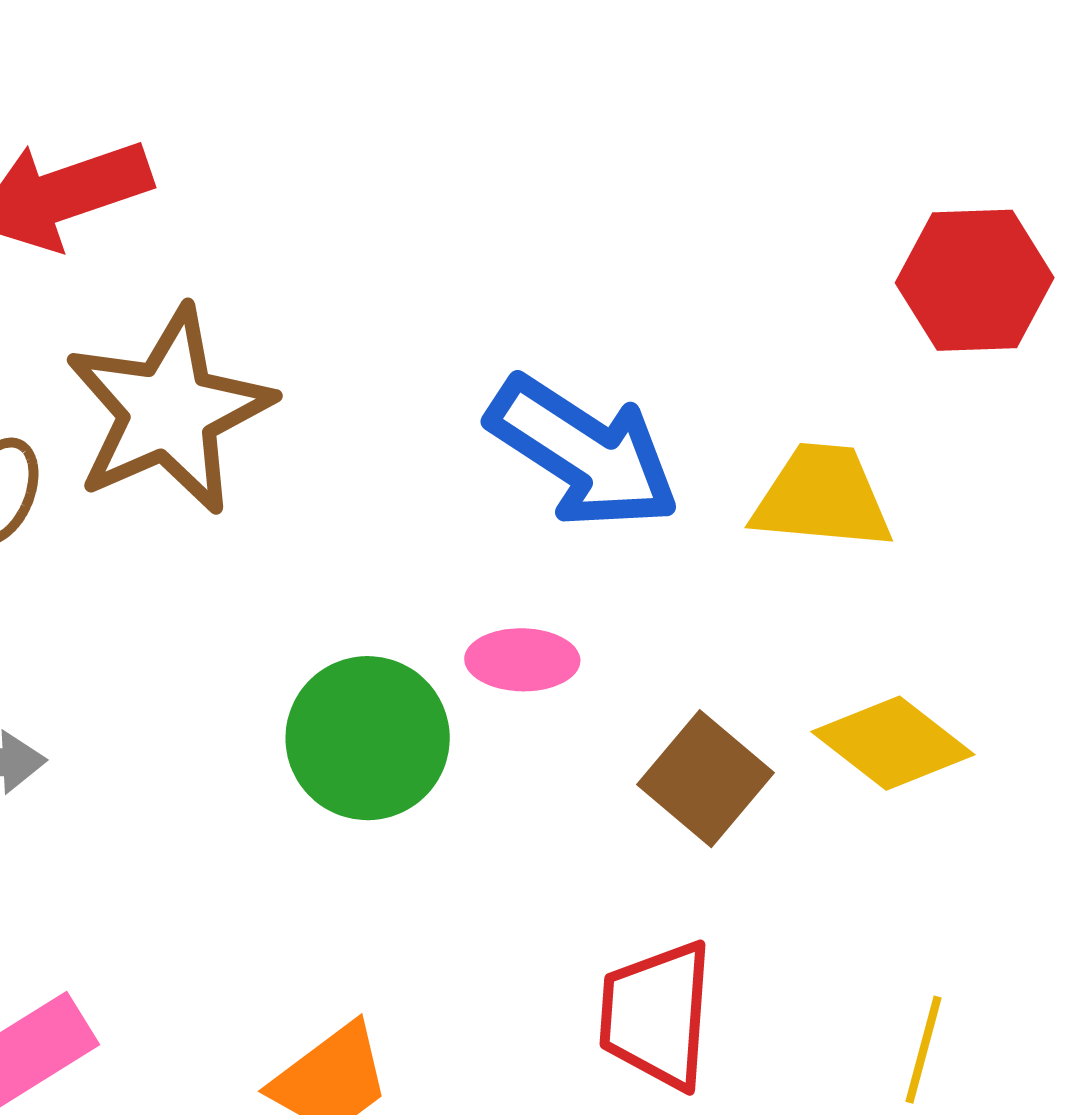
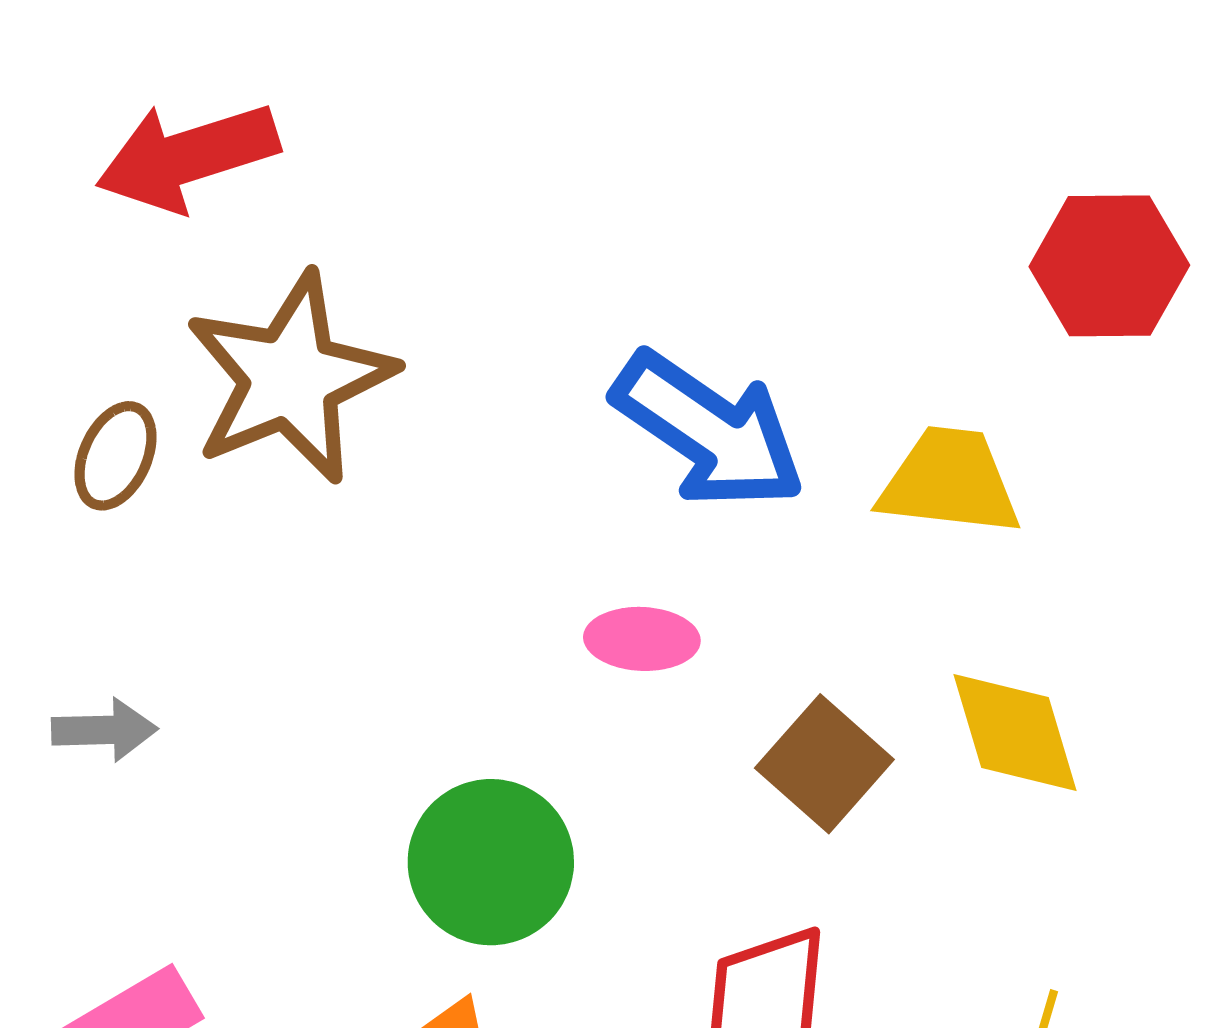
green circle: (368, 738) -> (491, 862), moved
yellow diamond: (893, 743) -> (1015, 732), turned 34

